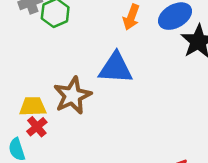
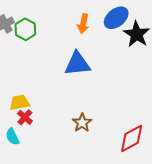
brown star: (72, 96) -> (82, 123), moved, size x0.7

